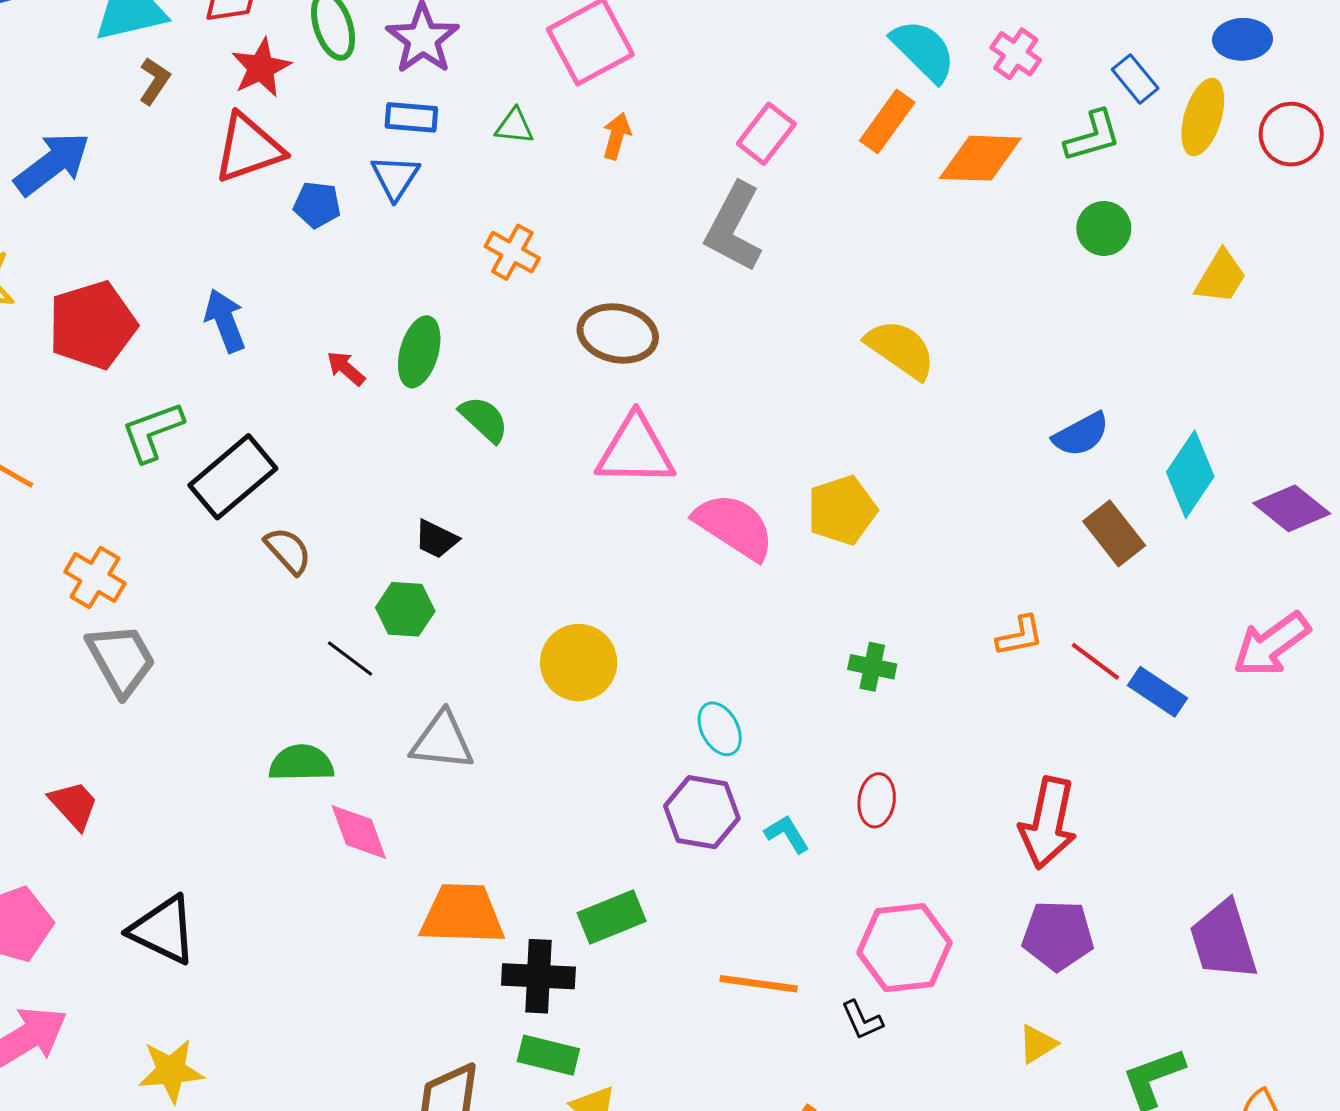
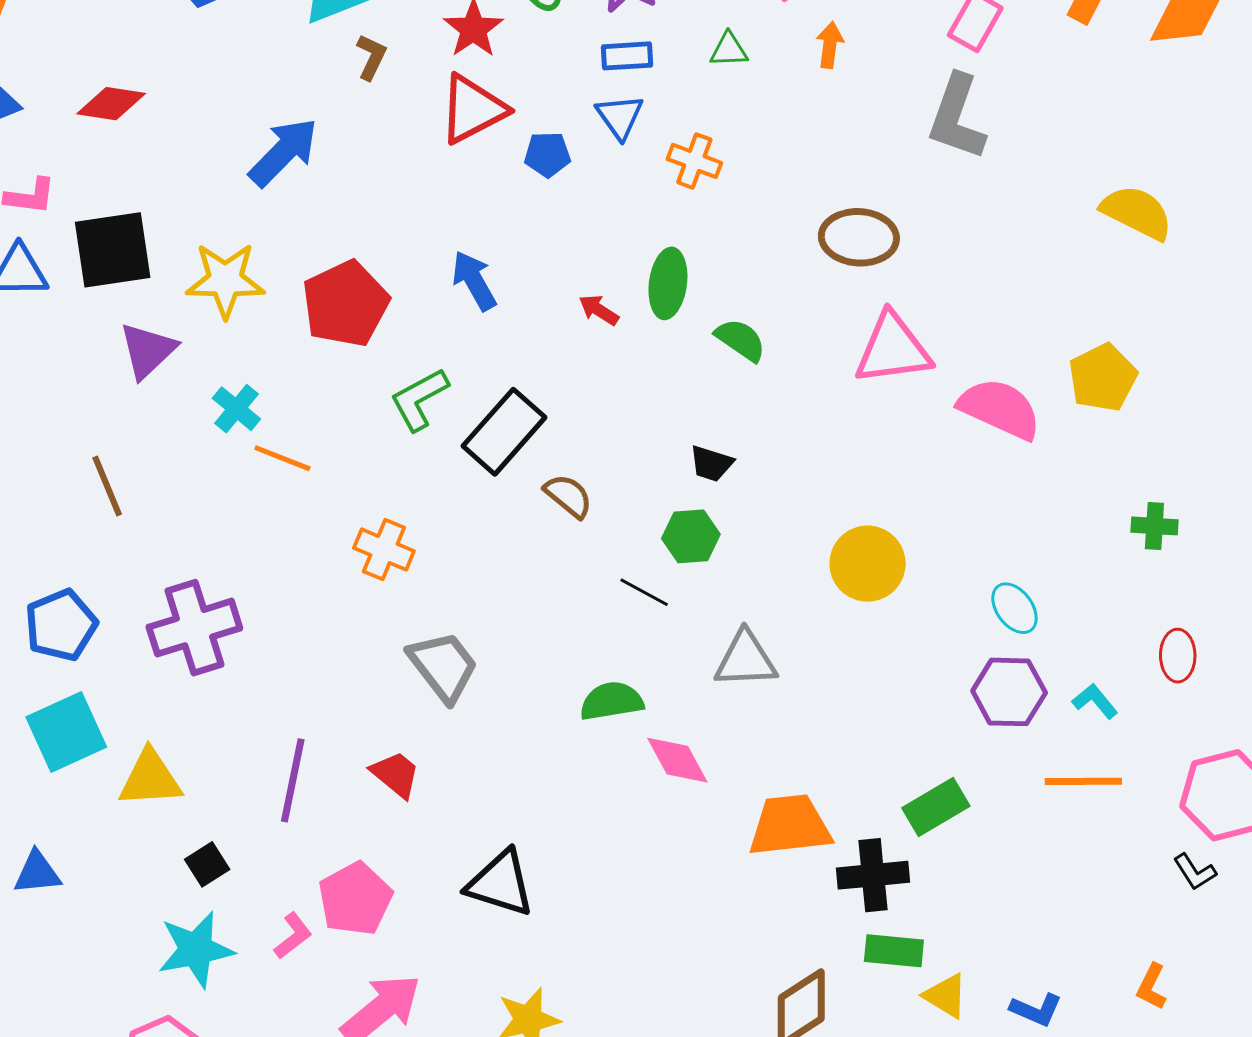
orange cross: (512, 252) -> (694, 161), moved
gray trapezoid: (121, 660) -> (443, 666), moved
orange line: (759, 984) -> (1083, 781), moved

